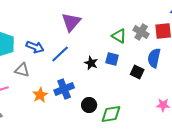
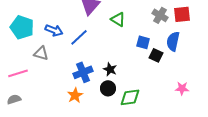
green triangle: (119, 36) -> (118, 19), moved
blue square: (112, 59) -> (143, 42), moved
black star: (91, 63) -> (110, 69), moved
orange star: (40, 95) -> (75, 95), moved

